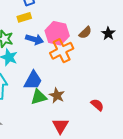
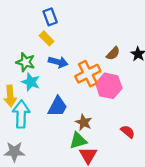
yellow rectangle: (24, 17) -> (47, 38), turned 64
pink hexagon: (57, 33) -> (109, 86), moved
green triangle: (39, 97) -> (78, 140), moved

